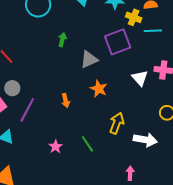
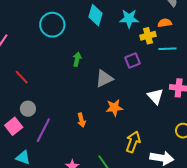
yellow cross: (134, 17) -> (148, 36), turned -35
purple square: (118, 42) -> (132, 60), size x0.6
orange star: (99, 89) -> (114, 108), turned -30

